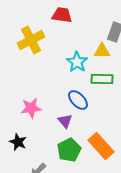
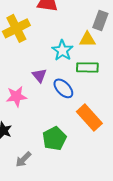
purple triangle: (65, 121) -> (39, 75), moved
orange rectangle: (101, 146) -> (89, 117), moved

